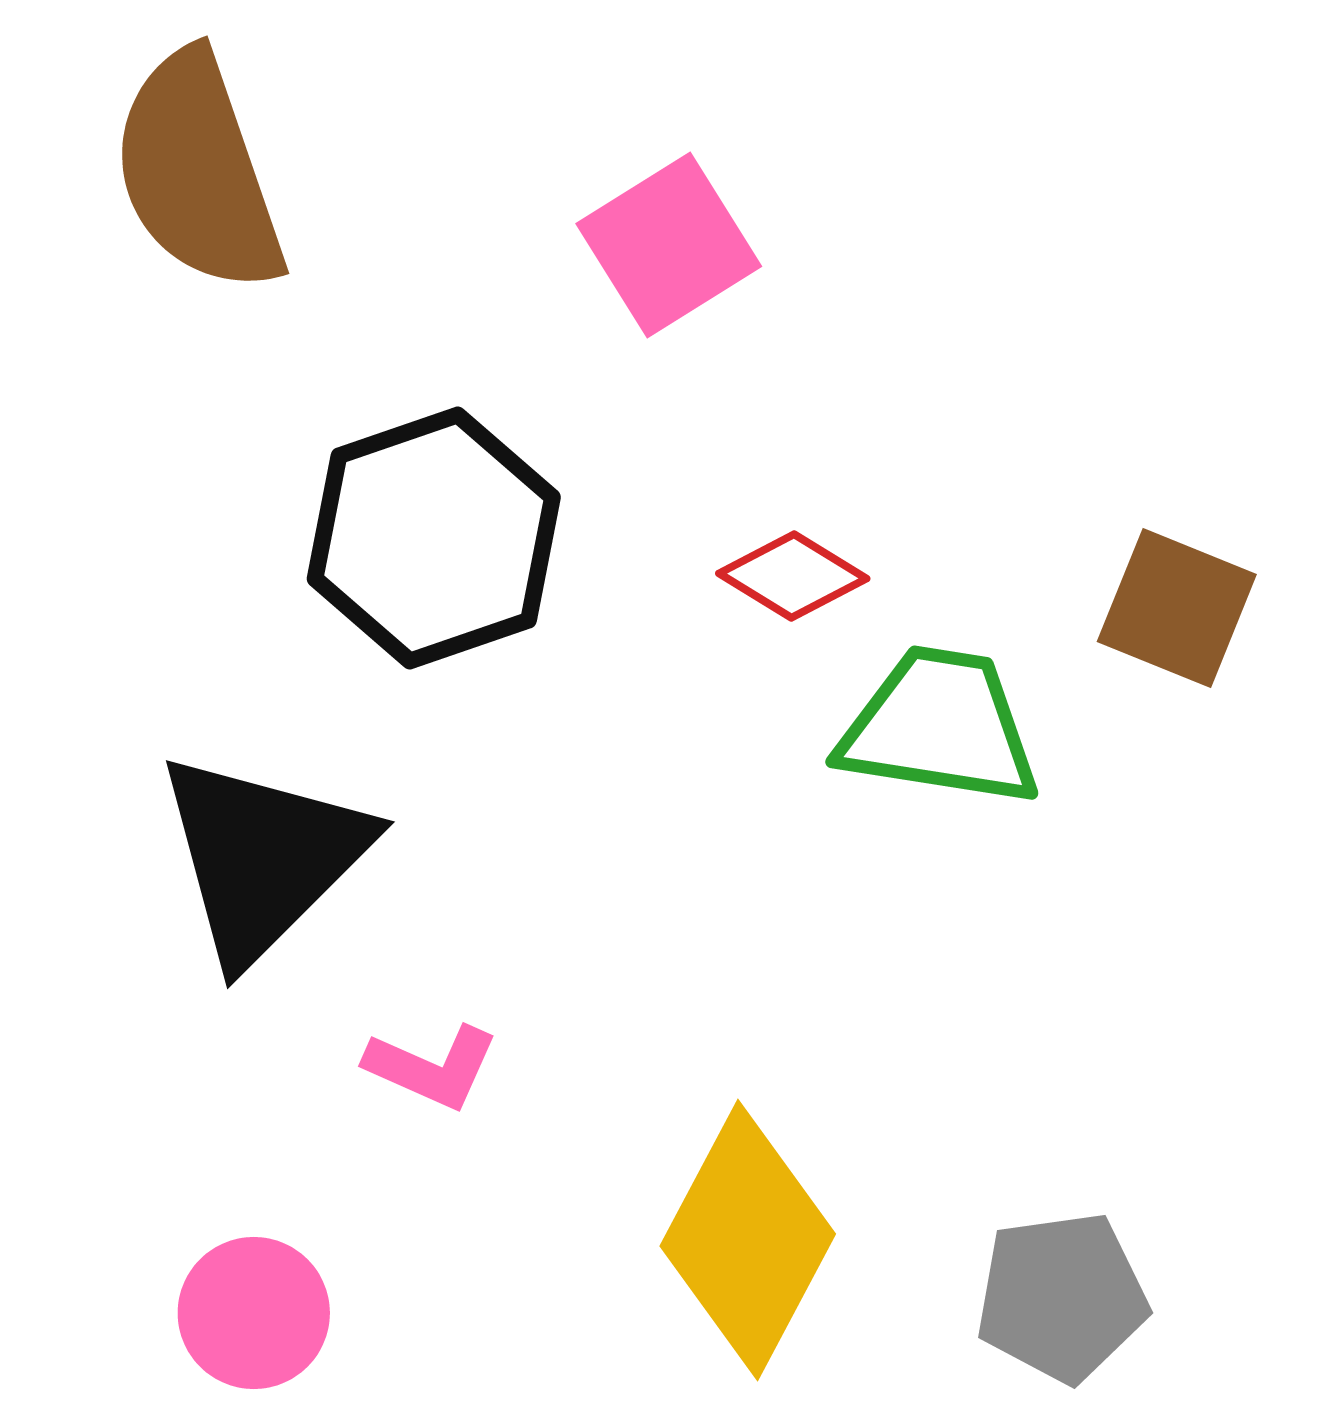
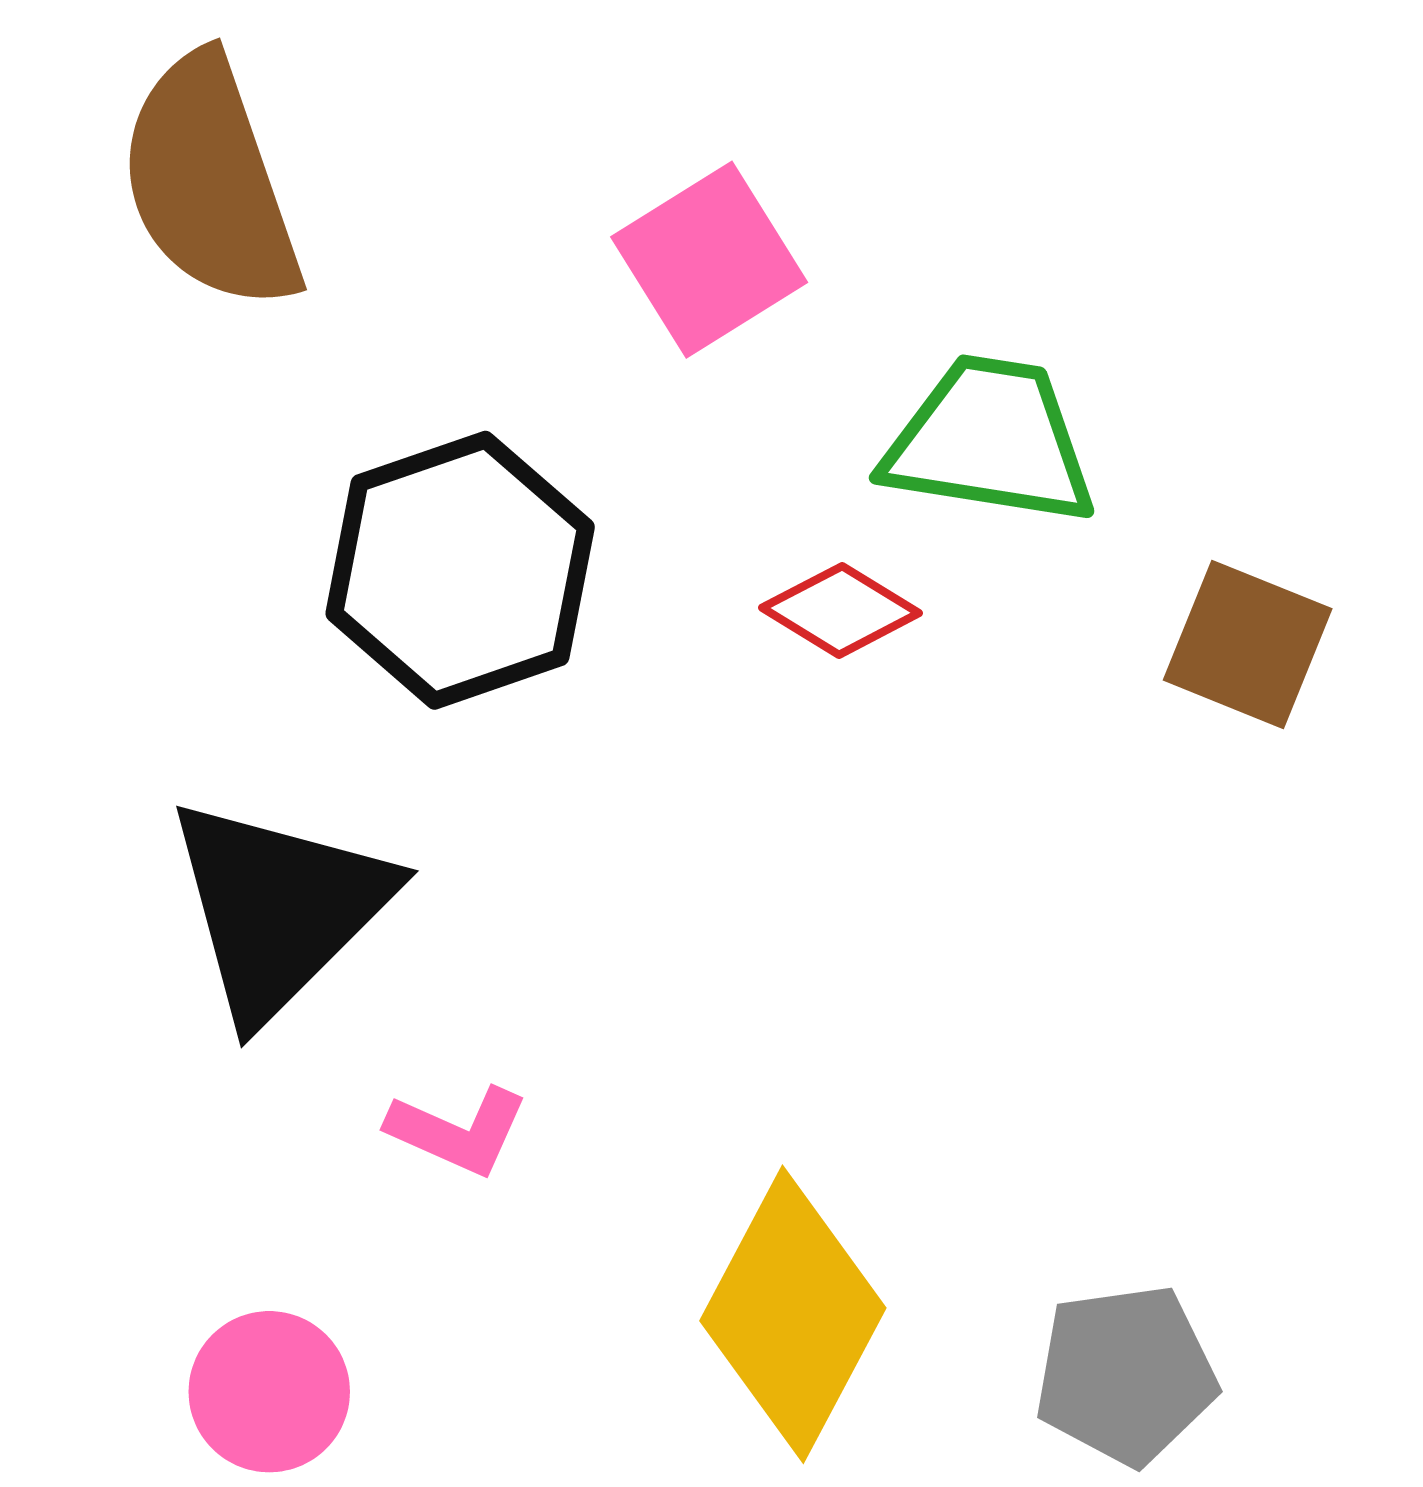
green trapezoid: (940, 727) -> (990, 441), moved

